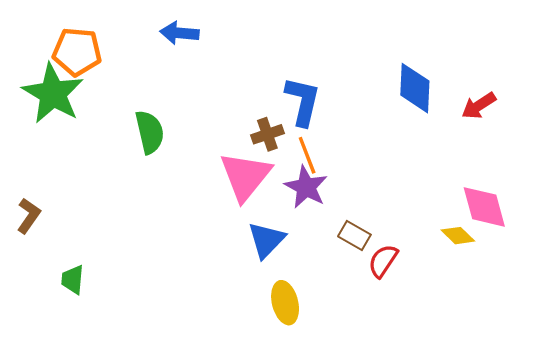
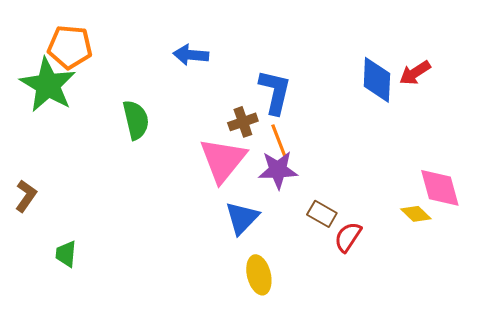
blue arrow: (179, 33) -> (191, 55), moved
red arrow: (479, 106) -> (415, 73), moved
purple star: (306, 187) -> (278, 170), turned -30

